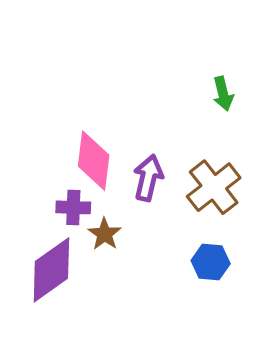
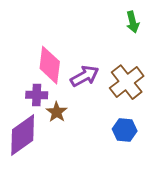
purple arrow: (148, 178) -> (85, 76), turned 48

